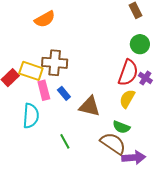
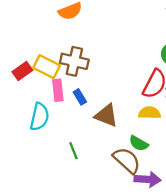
yellow semicircle: (127, 99) -> (150, 113), turned 54

